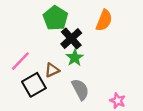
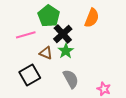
pink line: (20, 61) -> (26, 35), moved, turned 30
brown triangle: (52, 70) -> (46, 53), moved, turned 48

